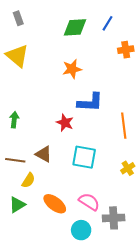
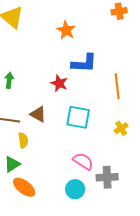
orange star: (72, 69) -> (66, 30), turned -30
yellow semicircle: (28, 180) -> (23, 140), turned -42
orange ellipse: (55, 204) -> (24, 187), moved

